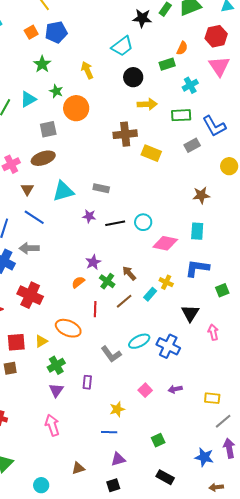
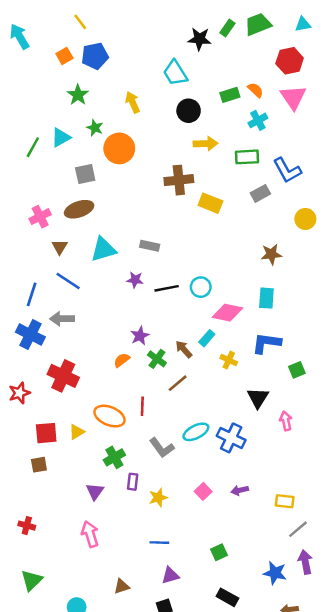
cyan trapezoid: (122, 46) -> (175, 73), turned 95
orange semicircle: (182, 48) -> (255, 90), moved, turned -72
cyan rectangle: (150, 294) -> (207, 338), moved
red line: (95, 309) -> (142, 406), moved
green cross: (56, 365) -> (114, 457), moved
yellow star: (117, 409) -> (158, 498), moved

